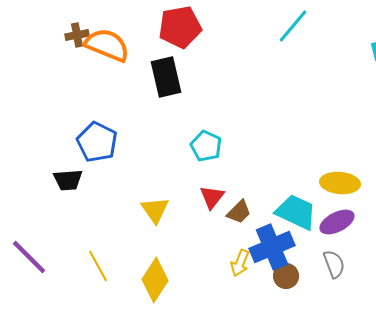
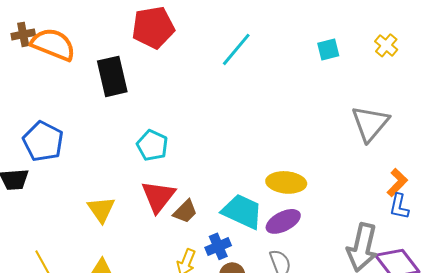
cyan line: (293, 26) -> (236, 49), moved
red pentagon: (180, 27) -> (153, 27), moved
red triangle: (212, 197) -> (158, 196), size x1.4
blue cross: (272, 247) -> (218, 246), size x0.6

